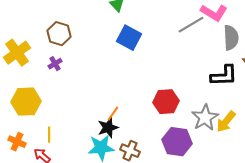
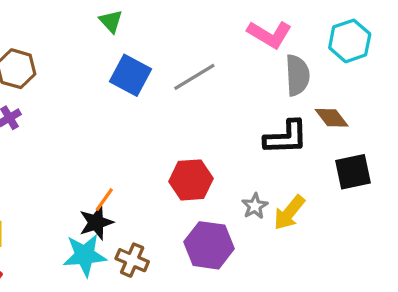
gray line: (191, 25) -> (194, 77), moved
gray star: (205, 118) -> (255, 206), size x0.6

